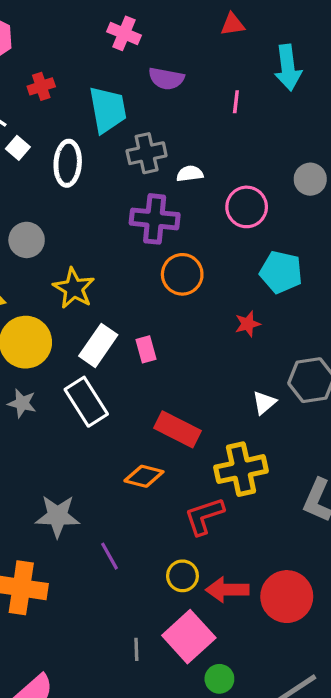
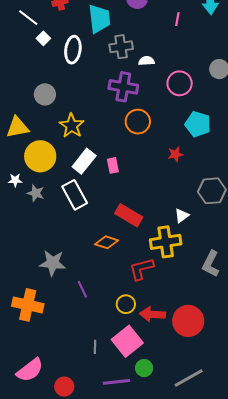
white triangle: (264, 403) -> (182, 216), moved

